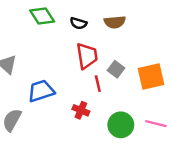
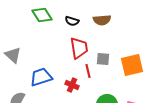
gray square: (116, 69) -> (103, 59), turned -32
red cross: (81, 110) -> (72, 85), moved

